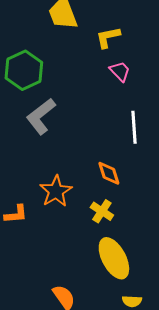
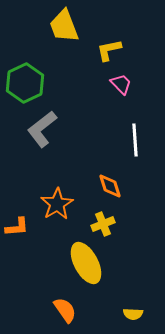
yellow cross: (102, 211) -> (103, 224), turned 35
yellow ellipse: (114, 258) -> (86, 263), moved

